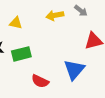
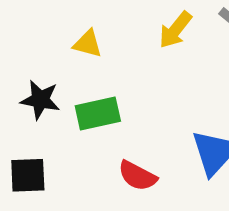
yellow arrow: (55, 15) -> (175, 30), turned -42

